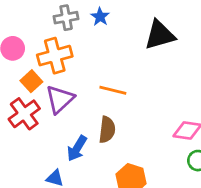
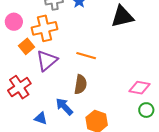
red cross: (24, 114) -> (19, 87), moved
blue arrow: (77, 148) -> (64, 107), moved, turned 102

